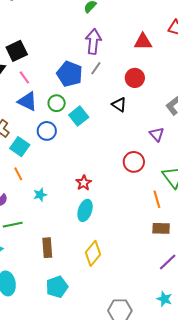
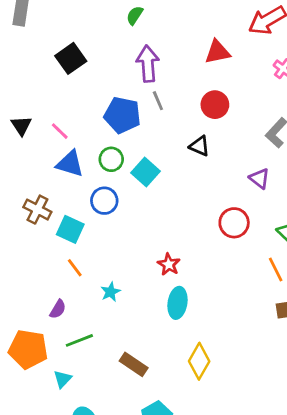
black square: (17, 51) -> (71, 58), moved
gray line: (96, 68) -> (158, 101), turned -48
brown rectangle: (47, 248) -> (134, 364), turned -42

